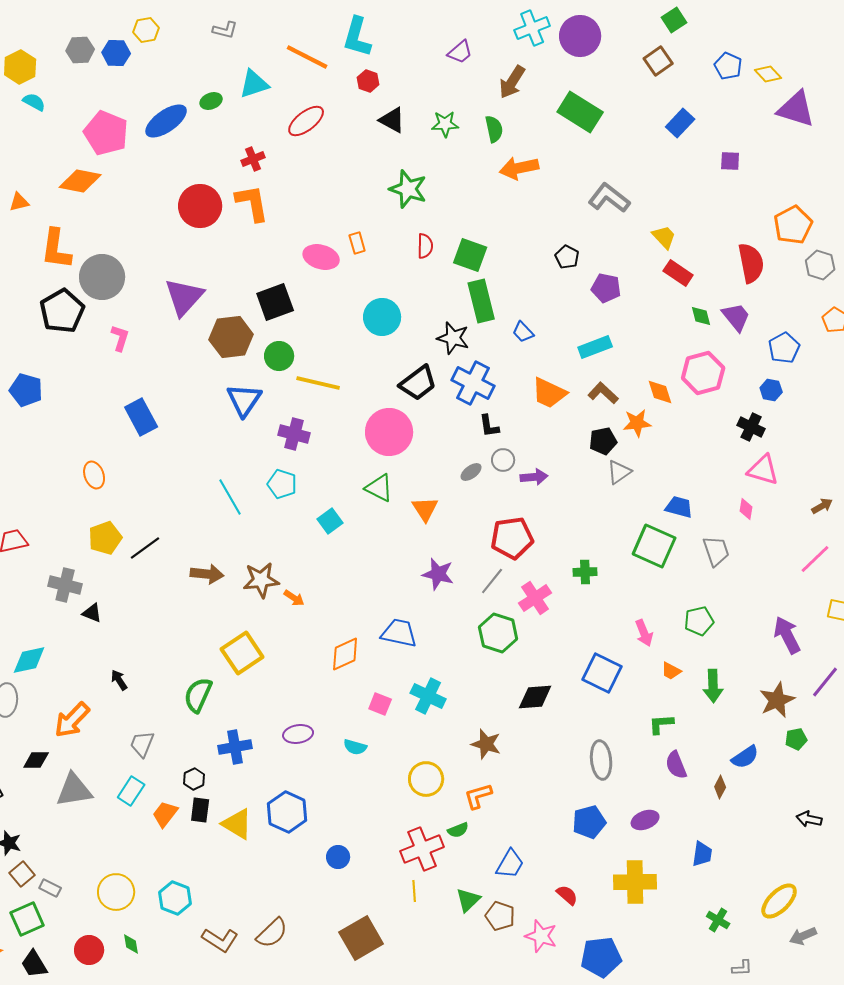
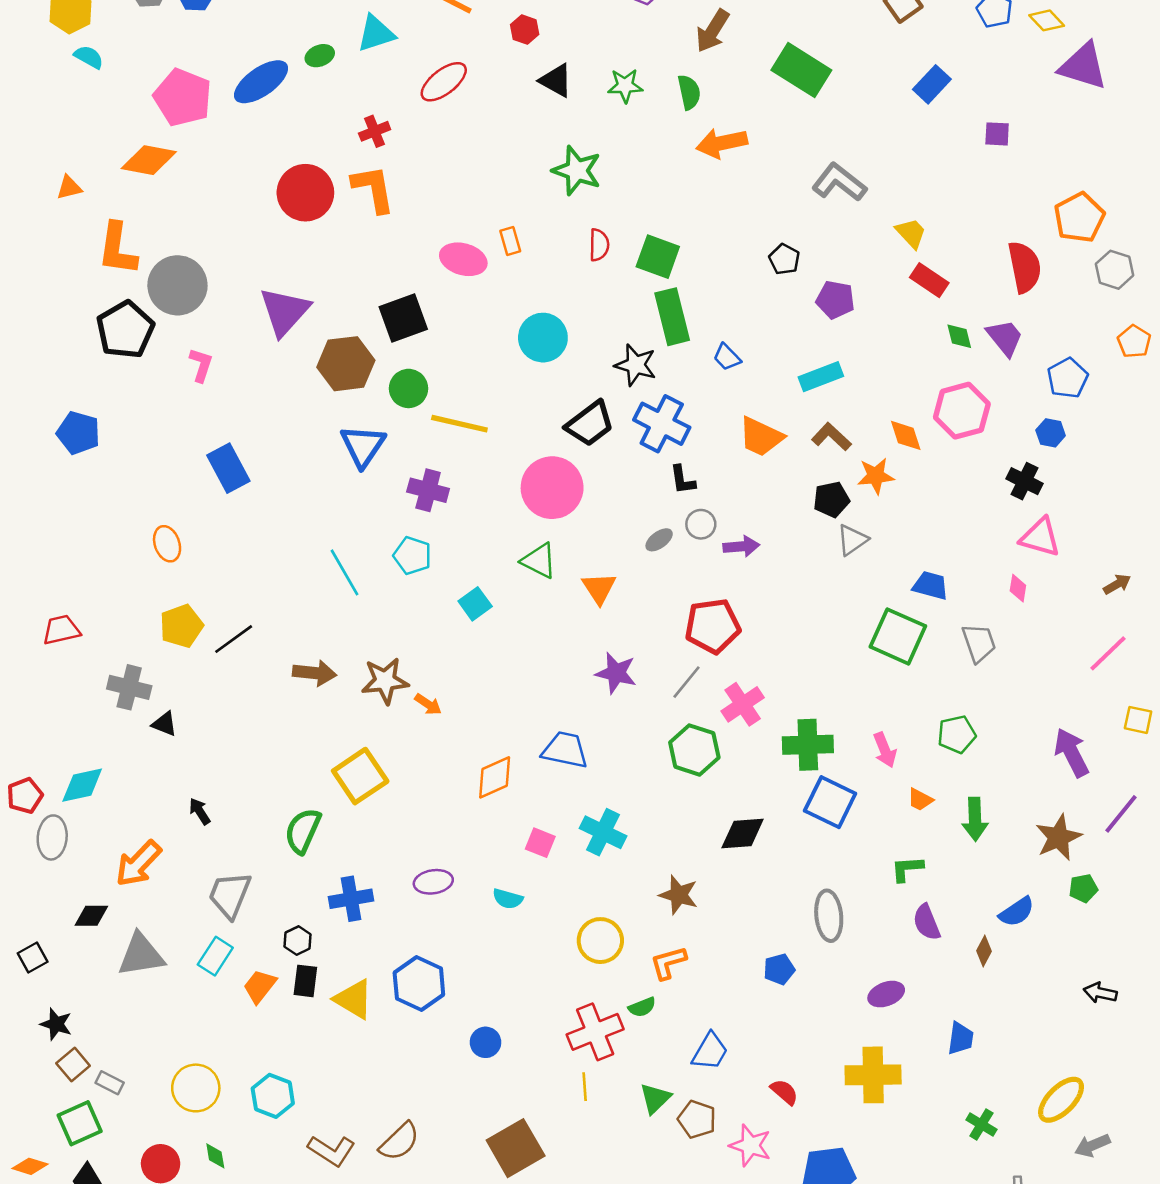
green cross: (585, 572) -> (808, 745), moved, size x1.6
gray trapezoid: (142, 744) -> (230, 895), size x1.4
blue pentagon: (589, 822) -> (779, 969), moved, size x0.7

